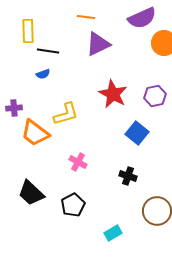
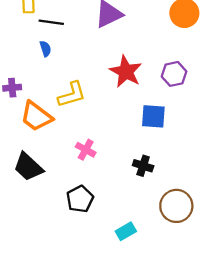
blue semicircle: (43, 74) -> (45, 49), turned -88
blue square: (137, 133) -> (153, 116), turned -35
black trapezoid: (31, 193) -> (28, 167), moved

